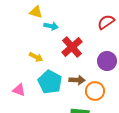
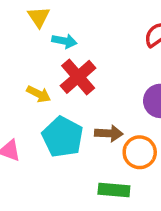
yellow triangle: (36, 12) -> (39, 17), turned 40
red cross: (72, 47) -> (78, 77), moved

